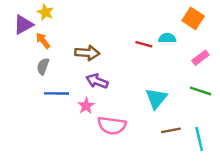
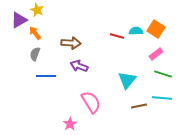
orange square: (193, 18) -> (156, 29), moved
pink rectangle: (200, 58) -> (156, 54), moved
pink star: (86, 106) -> (70, 124), moved
pink semicircle: (112, 125) -> (91, 102), turned -130
cyan line: (199, 139) -> (162, 98), moved, turned -72

